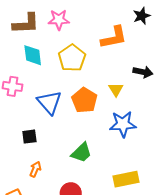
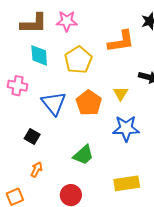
black square: (29, 137) -> (32, 137), turned 35

